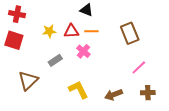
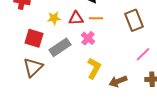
red square: (14, 40) -> (34, 38), moved
gray rectangle: (55, 60) -> (60, 47), size x1.5
yellow L-shape: (78, 90) -> (94, 68), moved, turned 55

